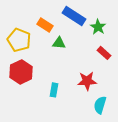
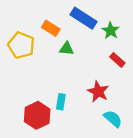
red hexagon: (21, 72) -> (37, 115), moved
red star: (87, 81) -> (98, 92), turned 30
cyan semicircle: (100, 105) -> (113, 119), turned 114

